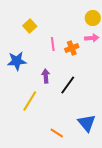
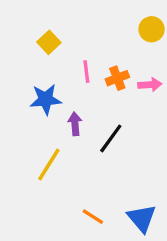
pink arrow: (92, 38) -> (150, 85), moved
blue star: (17, 61) -> (46, 99), moved
blue triangle: (87, 123) -> (142, 218), moved

